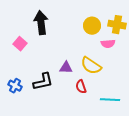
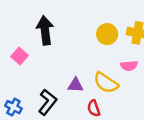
pink semicircle: (108, 44) -> (129, 66), moved
black L-shape: (43, 82) -> (47, 102), turned -40

